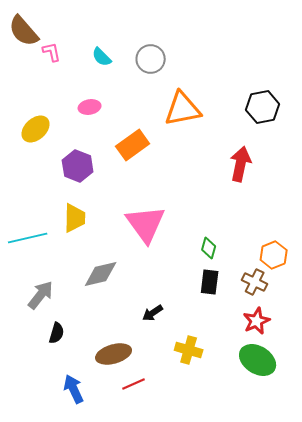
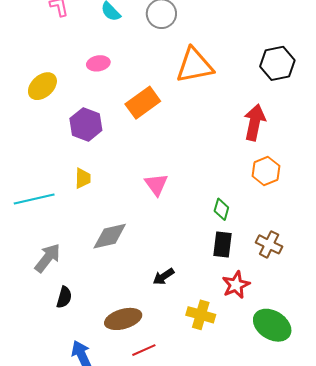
yellow trapezoid: (75, 218) -> (83, 178), size x0.7
pink triangle: (146, 224) -> (156, 184), size x0.6
orange hexagon: (274, 255) -> (266, 171), moved
red star: (257, 321) -> (236, 285), moved

